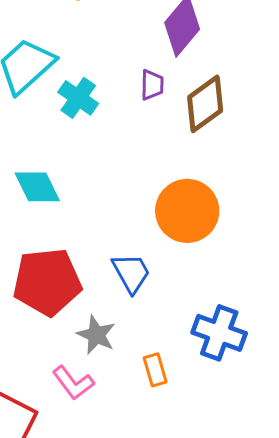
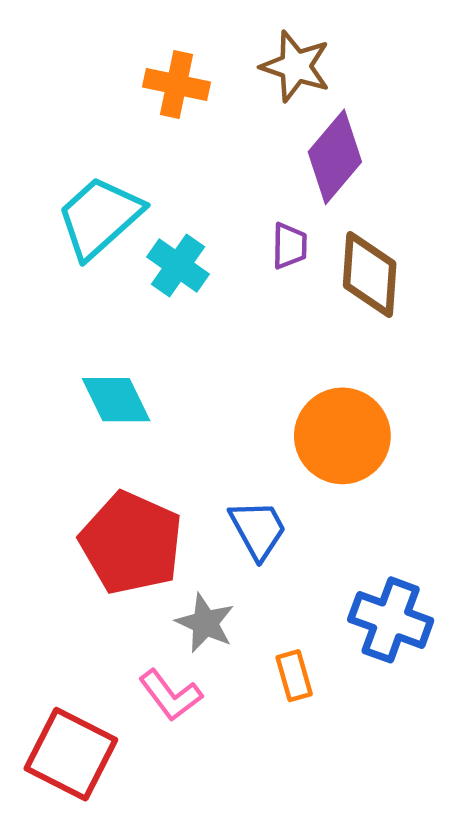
brown diamond: (205, 104) -> (370, 275), turned -50
red pentagon: (47, 282) -> (131, 543), turned 30

